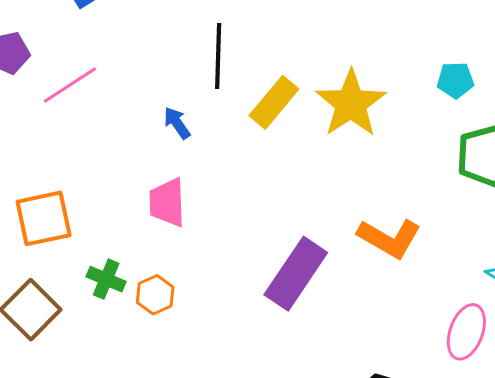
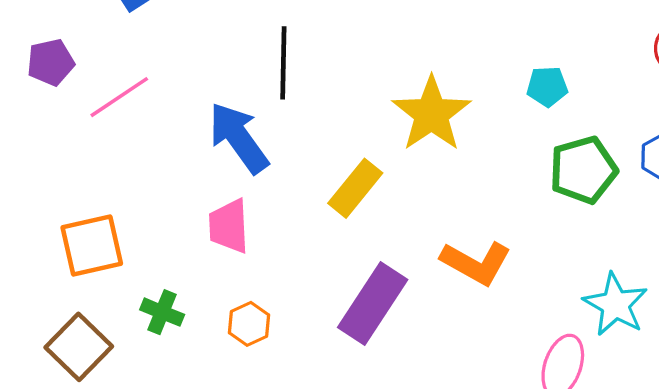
yellow rectangle: (274, 102) -> (355, 188), moved
blue arrow: (177, 123) -> (239, 138), size x2.0
orange hexagon: (155, 295) -> (249, 324), moved

